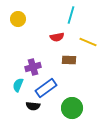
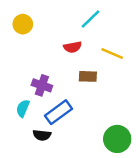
cyan line: (71, 15) -> (90, 19), turned 30
purple cross: (33, 67) -> (42, 85), turned 35
green circle: (72, 108) -> (117, 139), moved

